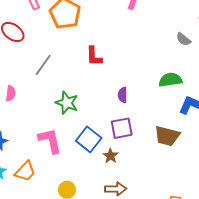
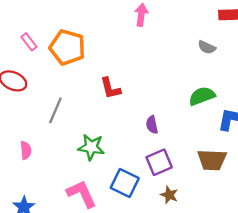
brown star: (110, 156) -> (169, 195), moved

